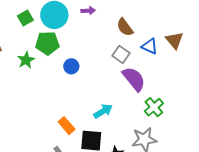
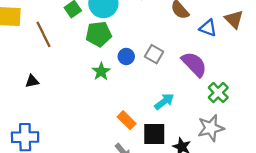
gray square: (121, 54) -> (154, 54), moved
green star: (26, 60) -> (101, 71), moved

